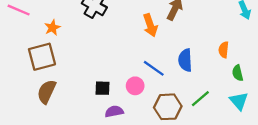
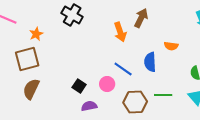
orange semicircle: (224, 50) -> (171, 46), moved, turned -88
black square: (103, 88) -> (79, 86), turned 32
green line: (200, 99) -> (163, 95), turned 42

